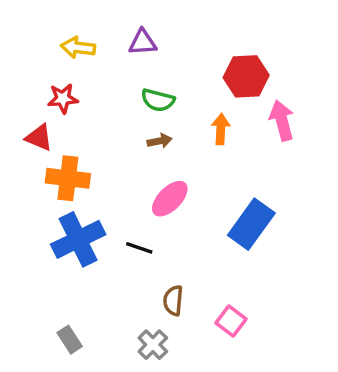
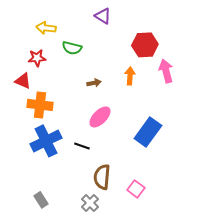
purple triangle: (143, 42) -> (103, 16), moved, turned 36
green semicircle: (158, 100) -> (72, 48), moved
brown semicircle: (173, 301) -> (102, 177), size x1.4

